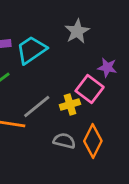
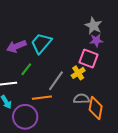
gray star: (77, 31) -> (93, 26), moved
orange diamond: (93, 141) -> (96, 108), moved

